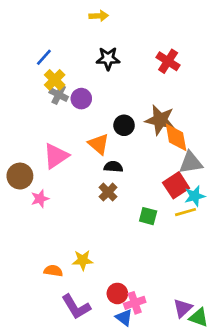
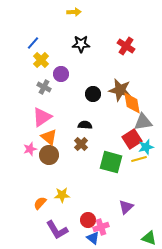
gray cross: (59, 95) -> (44, 87), moved
orange triangle: (99, 144) -> (49, 137), moved
brown circle: (20, 176) -> (49, 155), moved
green square: (148, 216) -> (111, 162), size x1.6
orange semicircle: (53, 271) -> (40, 203), turned -56
purple triangle: (183, 308) -> (126, 207), moved

